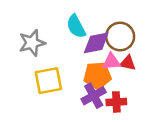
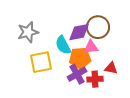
cyan semicircle: (76, 26) -> (63, 45), moved
red triangle: (128, 63) -> (111, 68), moved

